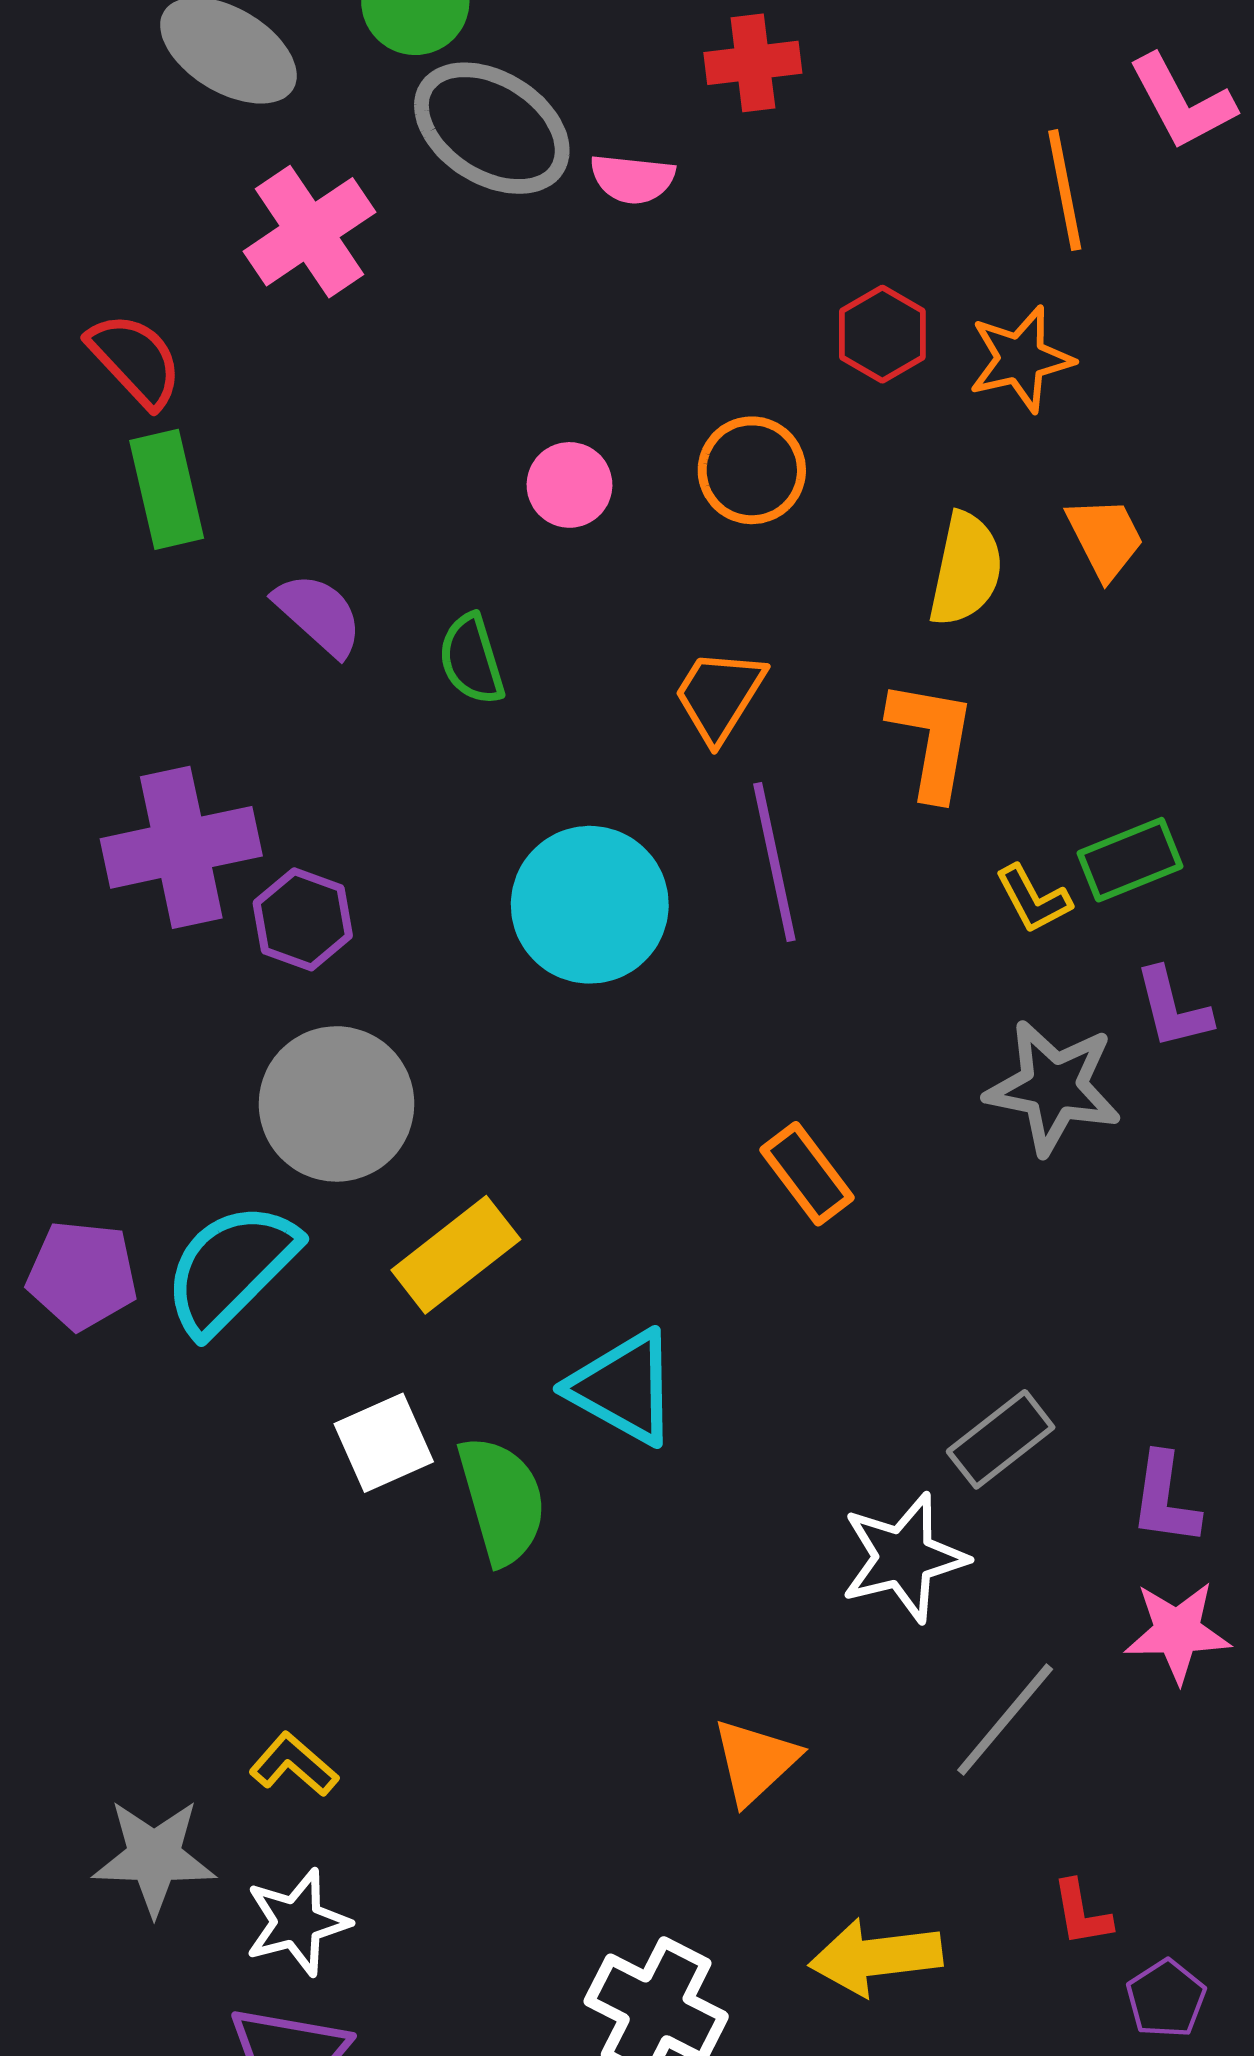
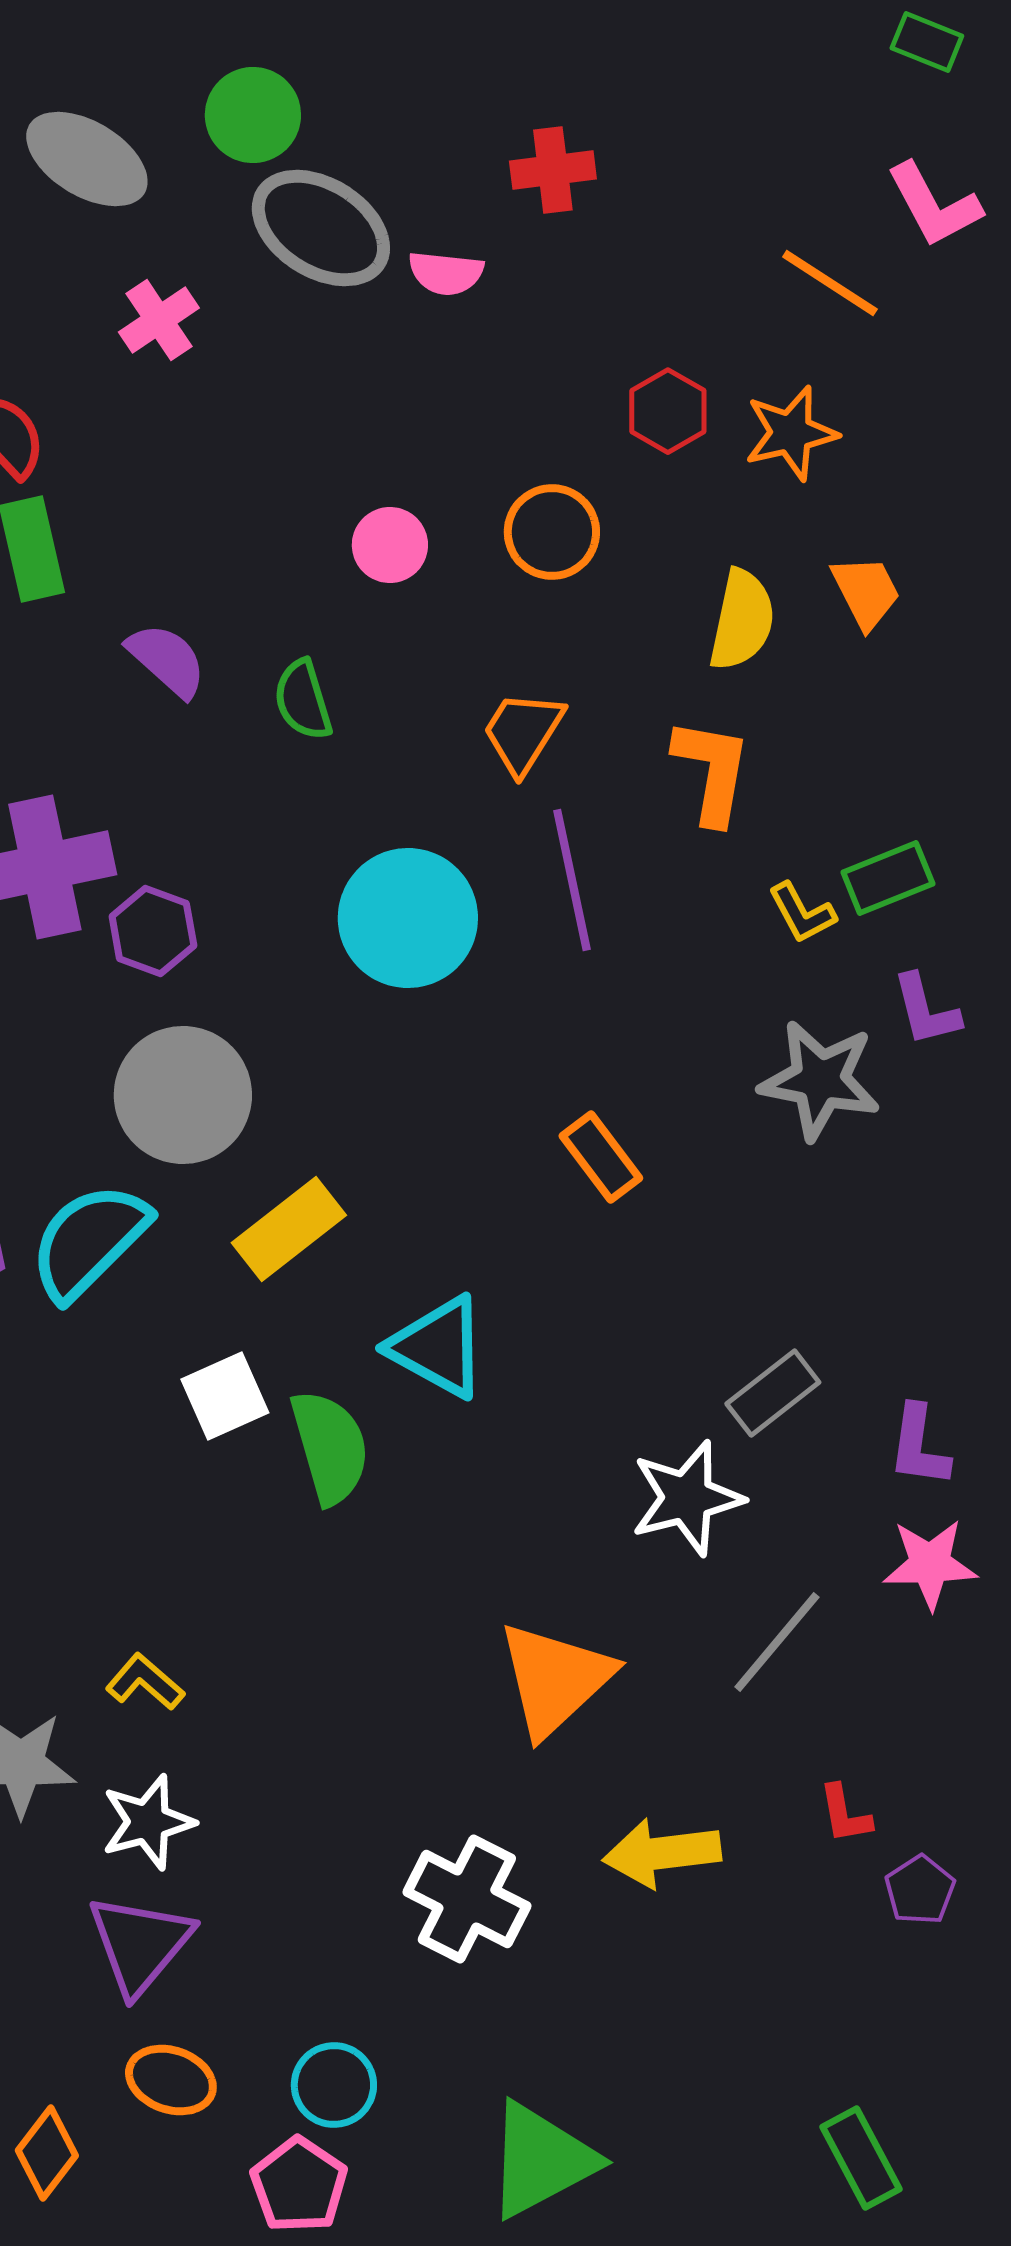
orange line: (1065, 190) -> (830, 283), turned -46
pink cross: (310, 232) -> (159, 320), size x0.7
orange triangle: (755, 1761) -> (555, 1679), size x1.5

